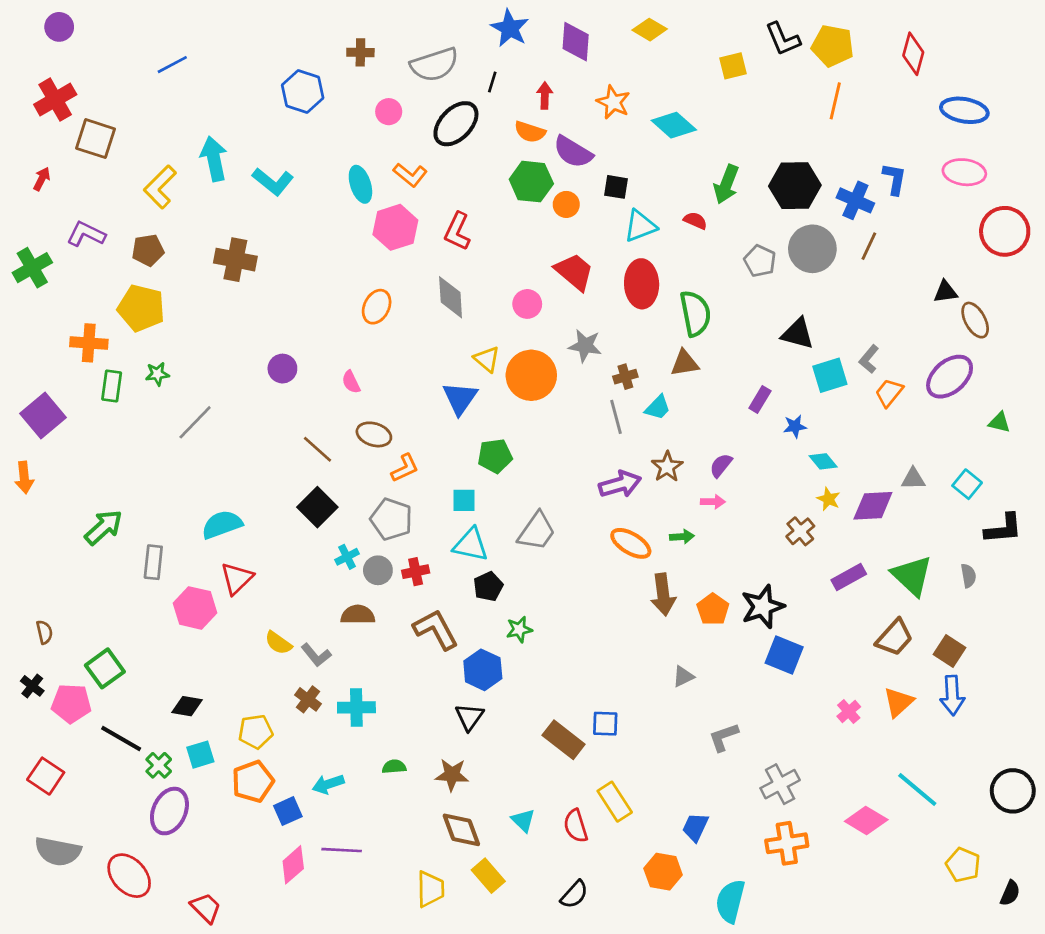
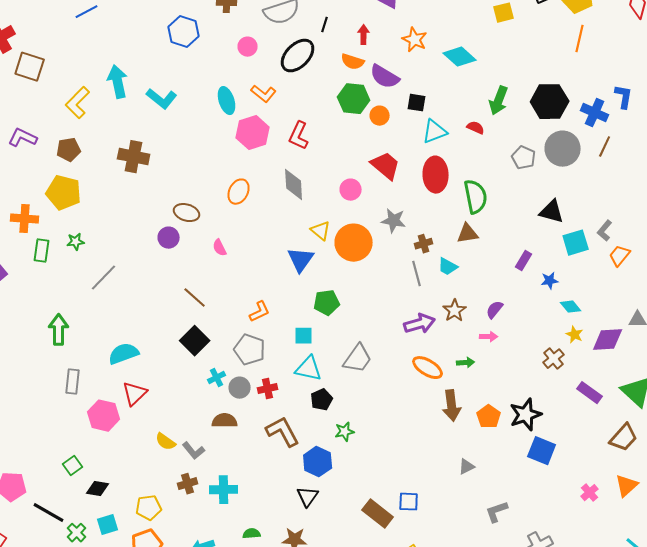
cyan trapezoid: (658, 408) -> (448, 267), turned 75
brown ellipse: (374, 434) -> (187, 213), moved
green arrow: (104, 527) -> (59, 330), moved, turned -48
purple rectangle: (849, 577) -> (590, 393), turned 65
green square: (105, 668) -> (73, 466), moved, size x0.7
brown cross: (308, 699) -> (188, 484), turned 36

